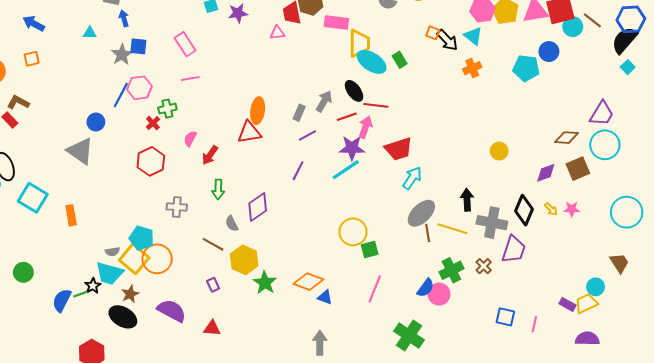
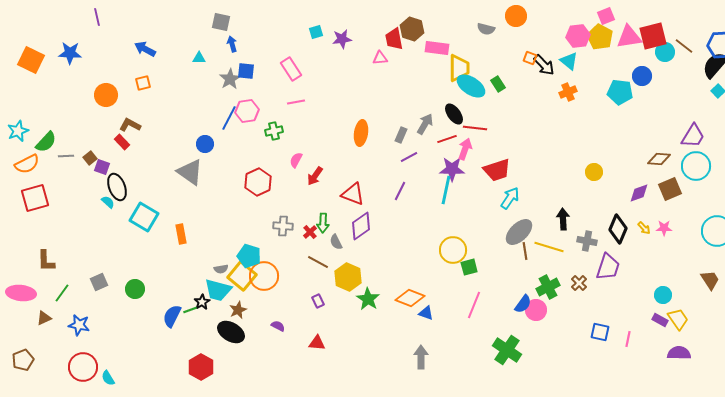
red cross: (153, 123) -> (310, 232), moved
red triangle: (249, 132) -> (353, 194), moved, turned 30
cyan line: (346, 170) -> (446, 190), turned -44
green arrow: (218, 189) -> (323, 223), moved
gray cross: (492, 223) -> (587, 241), size x0.7
cyan circle: (596, 287) -> (663, 295), moved
yellow trapezoid: (586, 303) -> (678, 319), turned 80
purple semicircle: (172, 311) -> (278, 326), size x0.5

